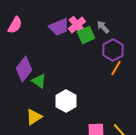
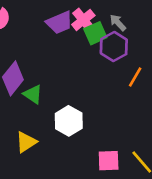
purple hexagon: (113, 50) -> (114, 46), moved

